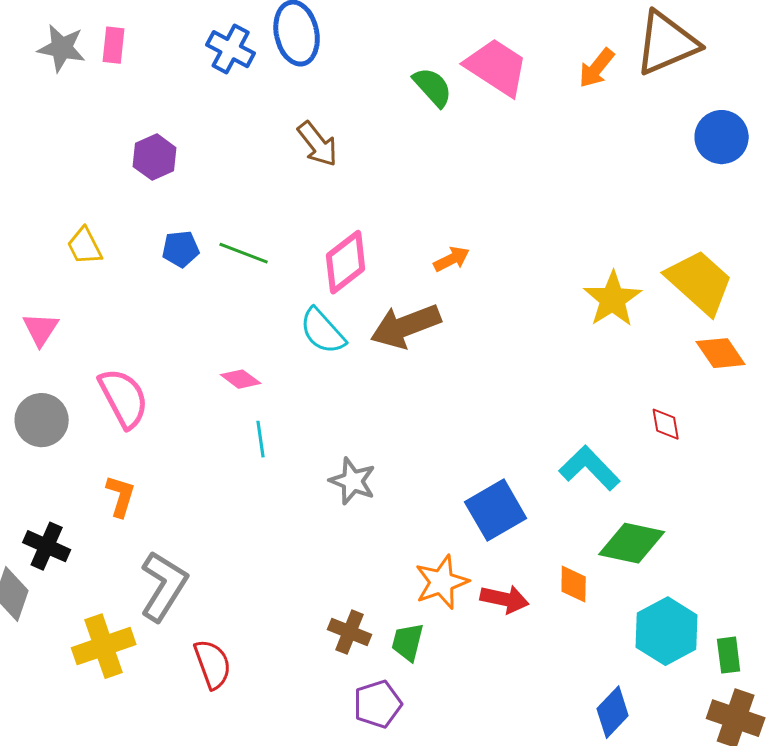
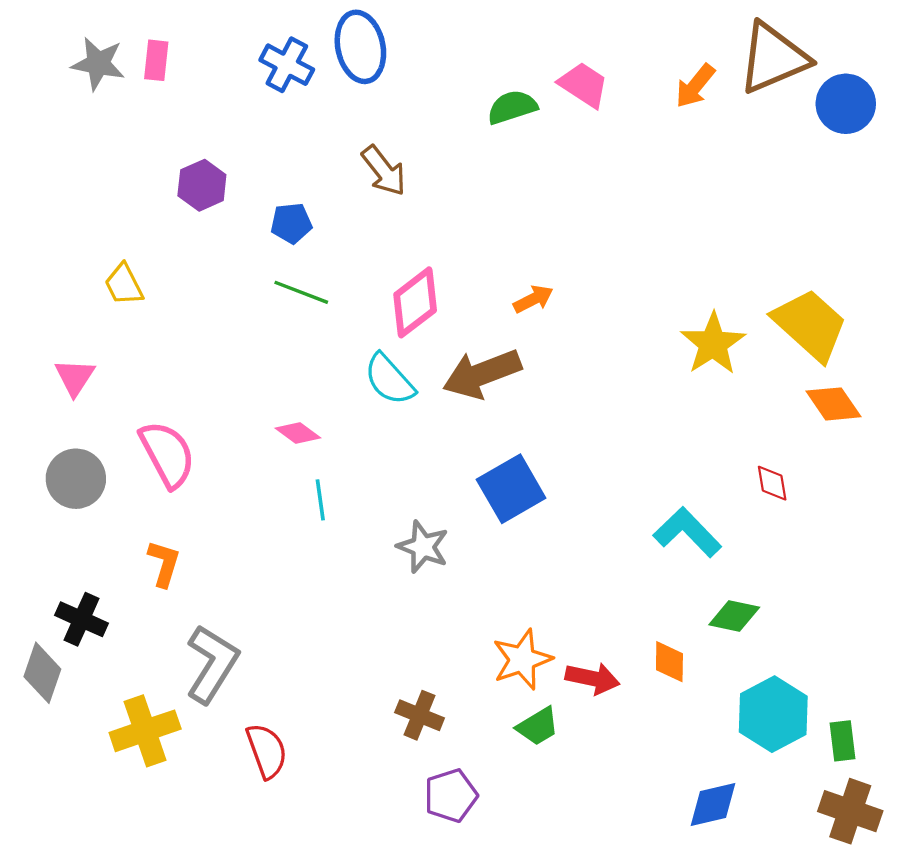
pink trapezoid: (497, 67) -> (584, 85), size x0.7
green semicircle: (433, 87) -> (512, 107), turned -66
blue circle: (722, 137) -> (846, 104), moved
blue pentagon: (181, 249) -> (291, 223), moved
blue square: (496, 510) -> (511, 489), moved
green diamond: (632, 543) -> (734, 616), size x0.7
green trapezoid: (408, 642) -> (538, 726), moved, turned -135
blue diamond: (613, 712) -> (713, 804), turned 33

